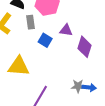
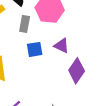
blue square: (45, 40) -> (35, 49), turned 32

